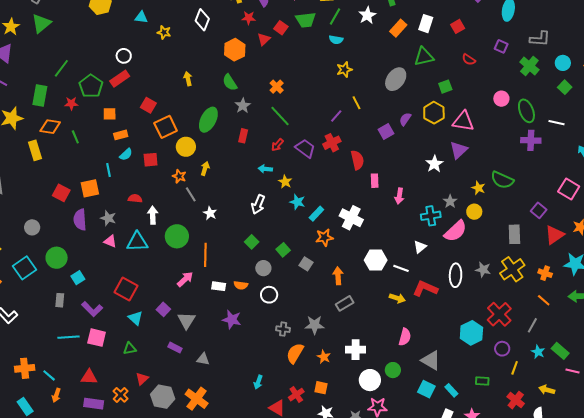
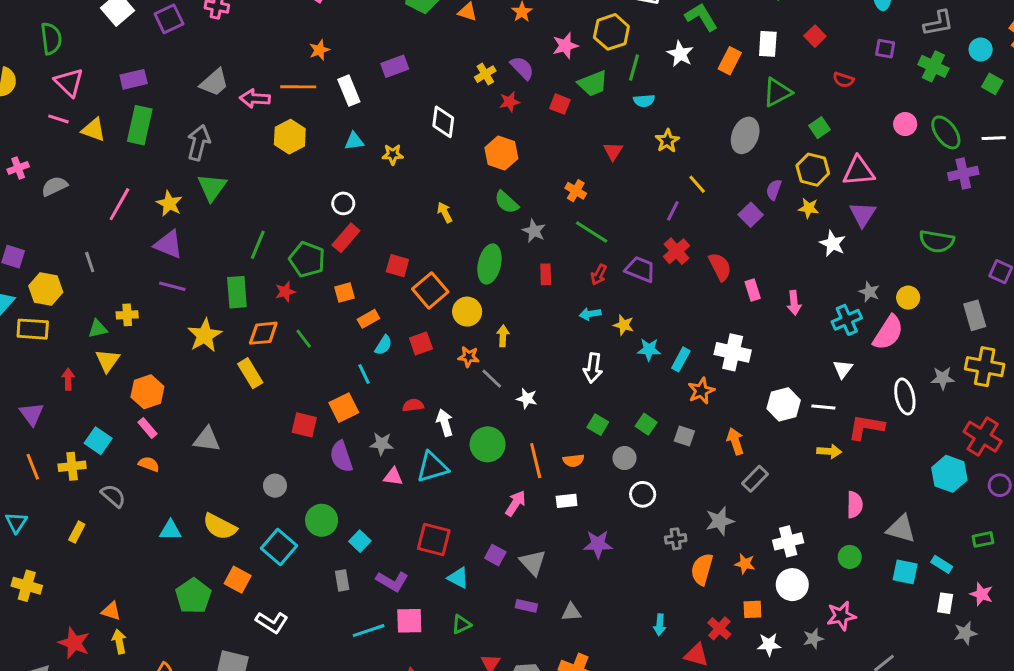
red triangle: (264, 39) -> (613, 151), moved
yellow star: (478, 188) -> (809, 208), moved
yellow cross: (512, 269) -> (985, 367), turned -30
orange semicircle: (241, 285) -> (573, 460), moved
white circle: (370, 380) -> (792, 585), moved

